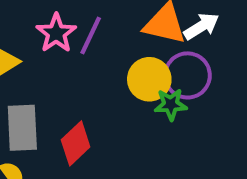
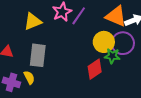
red diamond: (76, 143) -> (95, 69), moved

